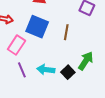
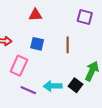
blue square: (37, 27) -> (37, 44), size x0.6
purple line: (22, 70) -> (28, 90), turned -35

